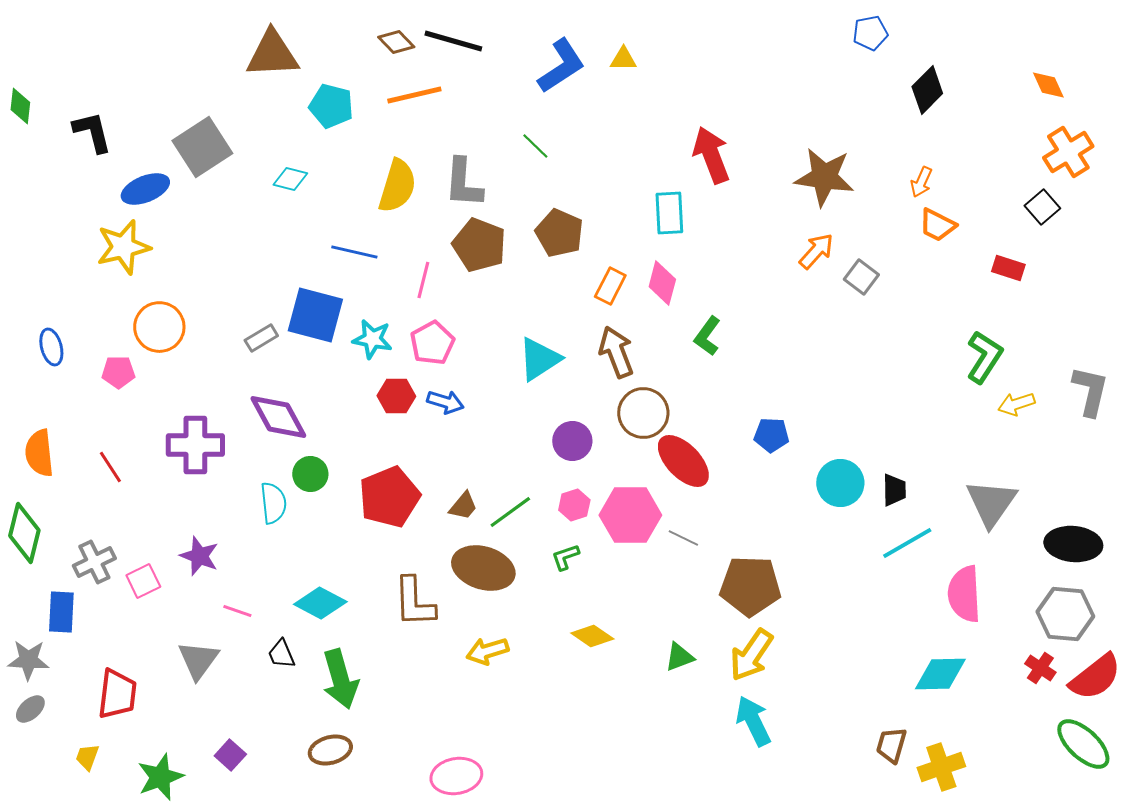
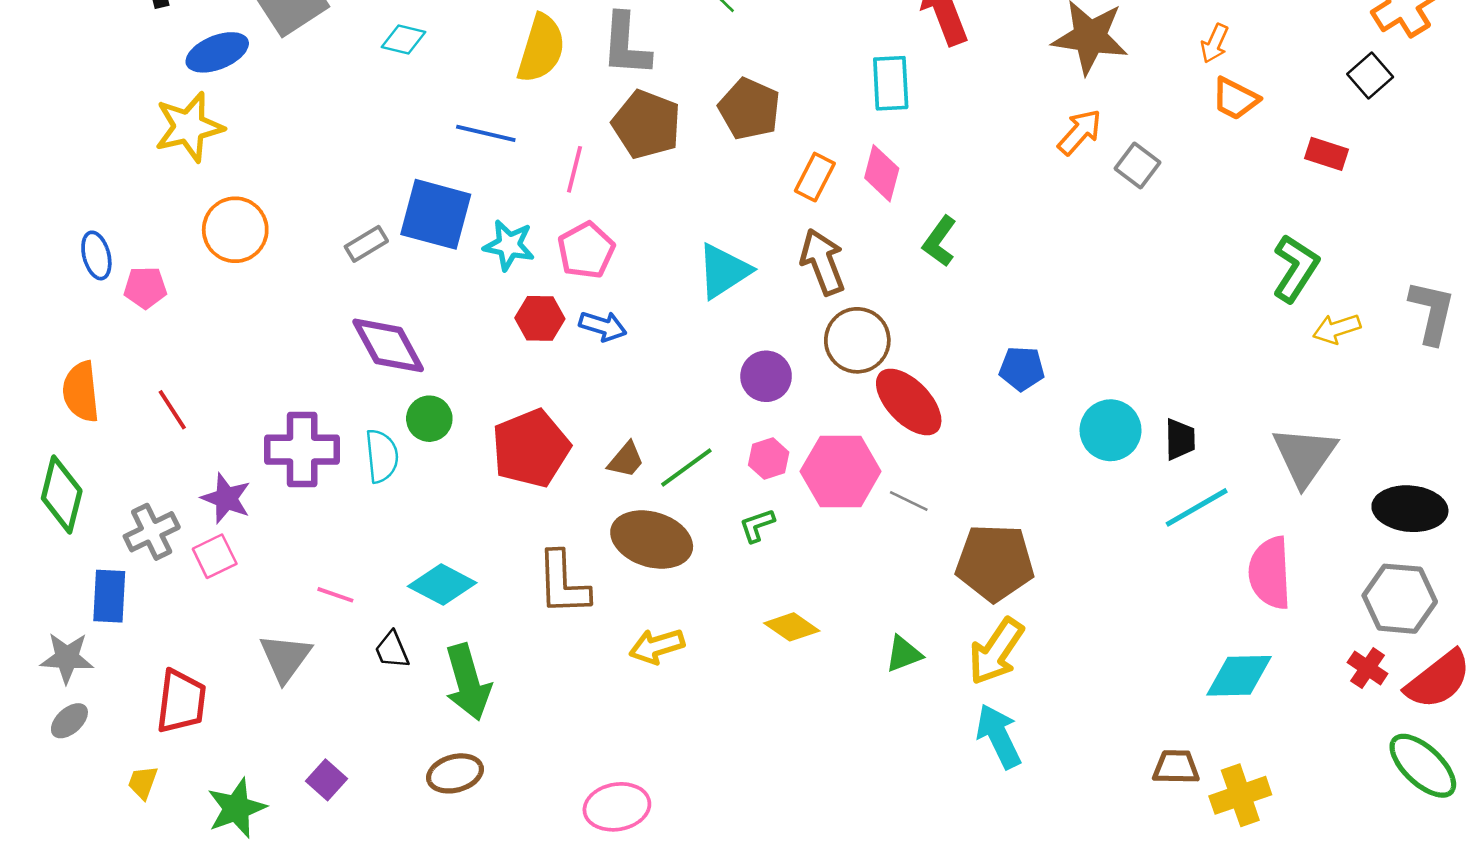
pink pentagon: (118, 372) -> (145, 288), moved
purple cross: (195, 445) -> (302, 450), moved
purple star: (199, 556) -> (226, 498), moved
brown trapezoid: (891, 745) -> (1176, 767), turned 75

